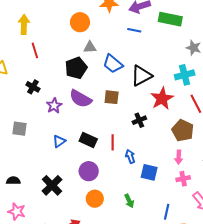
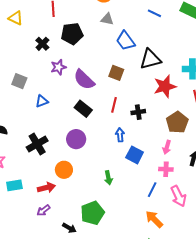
black pentagon: (76, 68) -> (72, 34), moved
purple semicircle: (81, 99) -> (84, 80), moved
black cross: (139, 120) -> (138, 112), moved
blue triangle: (59, 141) -> (42, 101), moved
red line: (113, 142) -> (114, 105), moved
orange circle: (95, 199) -> (64, 170), moved
blue line: (167, 212) -> (152, 190), moved

